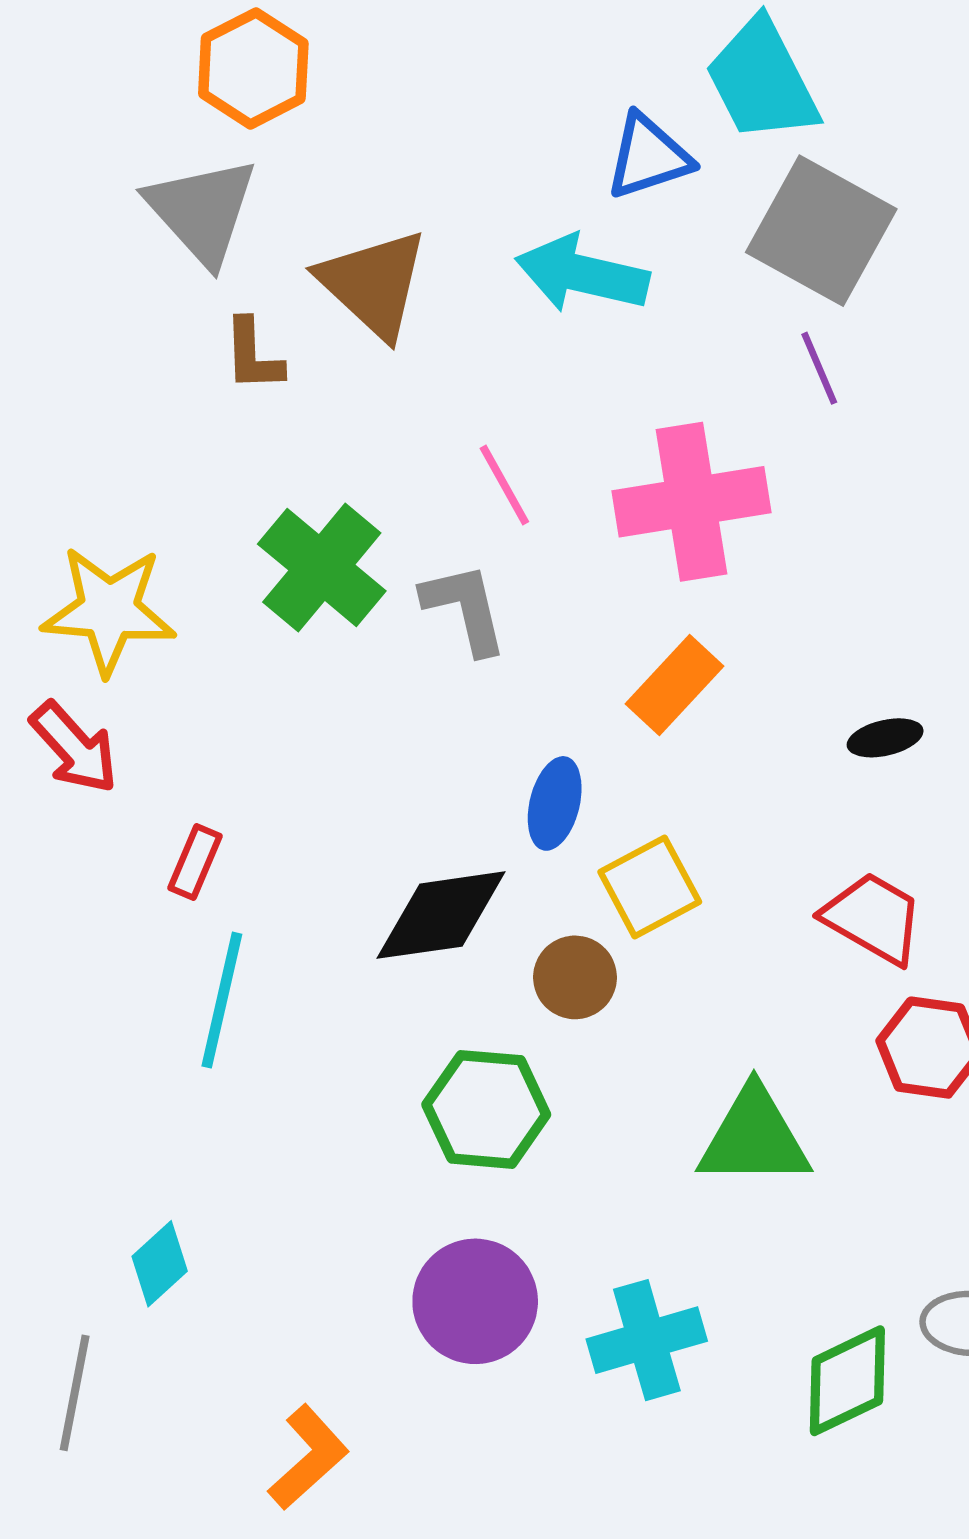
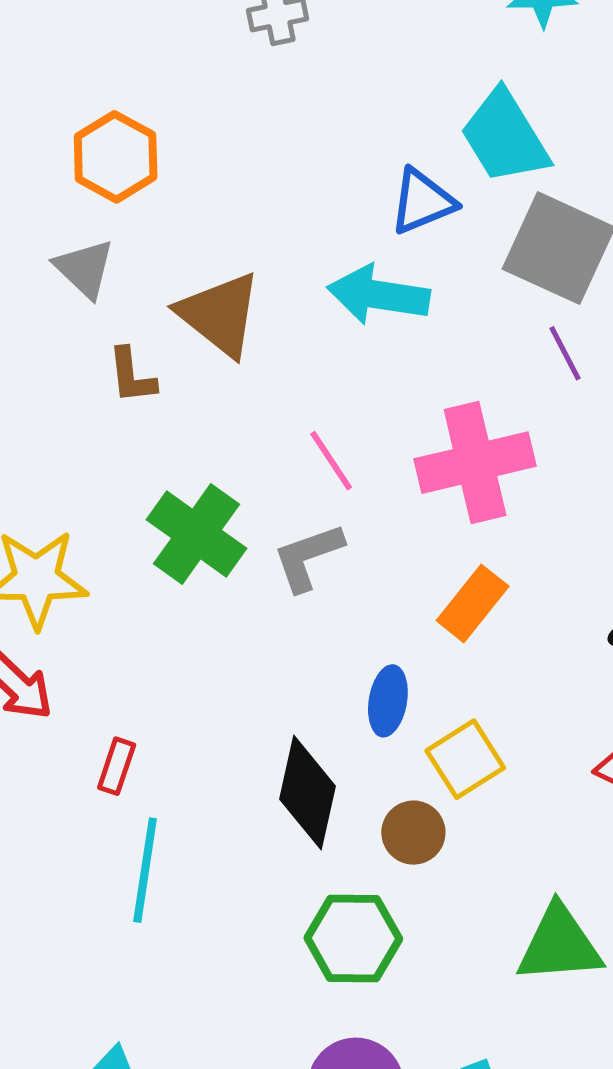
gray triangle: (202, 211) -> (85, 269), size x0.7
gray L-shape: (465, 608) -> (308, 557), turned -92
black diamond: (441, 915) -> (307, 793), turned -65

